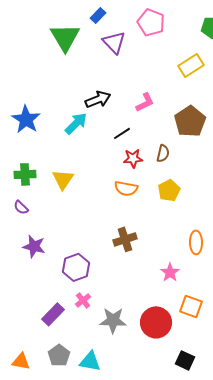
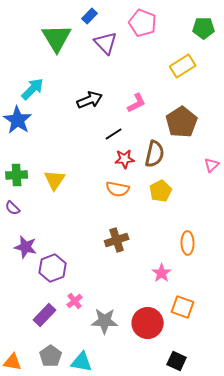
cyan arrow: (76, 123) -> (33, 89), moved
brown semicircle: (163, 153) -> (155, 154), size x1.5
purple hexagon: (76, 267) -> (53, 268), moved

